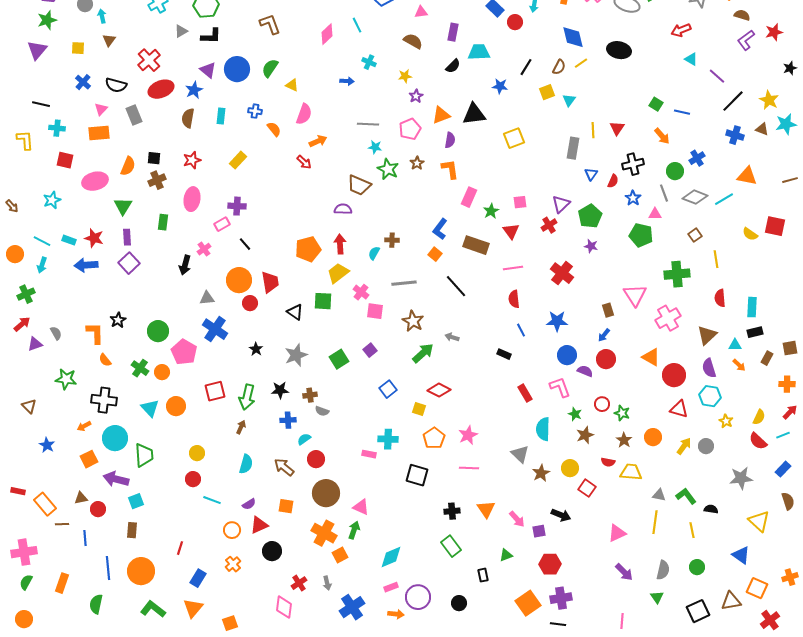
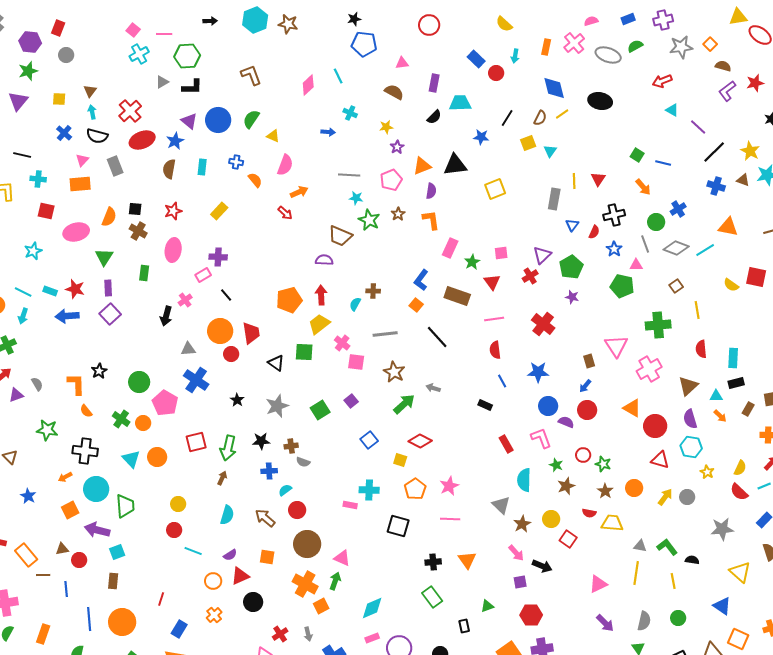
cyan arrow: (102, 16) -> (92, 112), moved
brown cross: (157, 180) -> (138, 231), turned -36
pink arrow: (517, 519) -> (516, 553), moved

